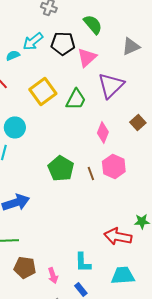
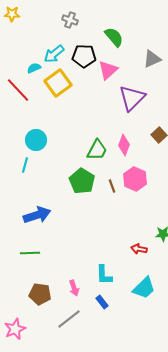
yellow square: (43, 91) -> (58, 83), moved
green trapezoid: (76, 99) -> (97, 150), moved
red arrow: (118, 236) -> (139, 249), size x0.6
brown pentagon: (25, 267) -> (40, 294), moved
cyan trapezoid: (123, 275) -> (144, 288), turned 140

